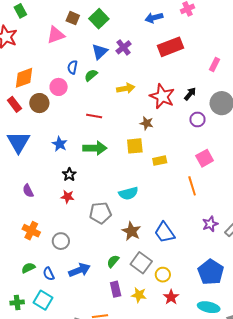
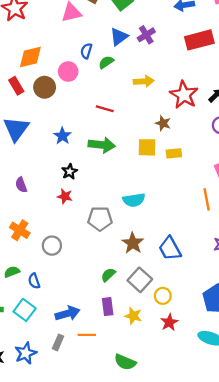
yellow rectangle: (160, 161) -> (174, 153), moved
blue arrow: (79, 270) -> (68, 313), moved

